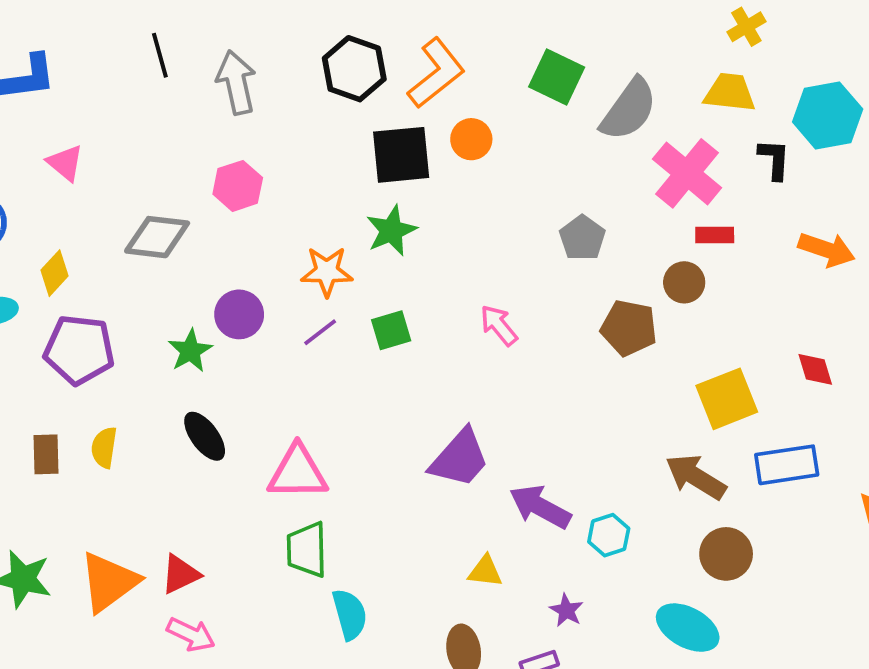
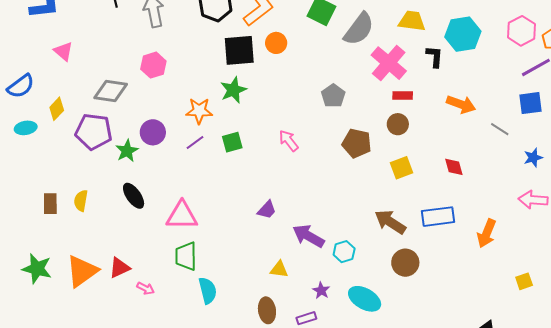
brown circle: (684, 282) -> (398, 124), moved
purple pentagon: (79, 350) -> (94, 132), moved
yellow square: (727, 399) -> (402, 168), moved, size x0.7
purple trapezoid: (460, 458) -> (267, 210), size x0.6
cyan ellipse: (688, 628) -> (365, 299), moved
pink arrow: (191, 634) -> (146, 288), moved, size x0.7

